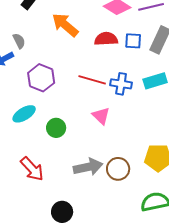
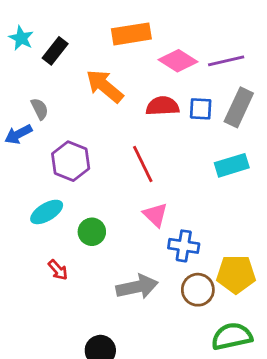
red line: (92, 80) -> (143, 164), turned 48
blue cross: (121, 84) -> (184, 246), moved
red arrow: (32, 169) -> (58, 270), moved, size x0.6
brown circle: (118, 169) -> (198, 290), moved

